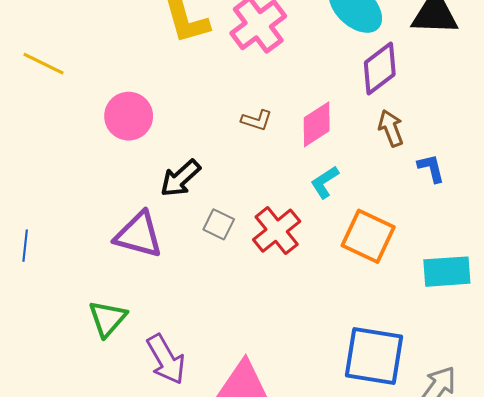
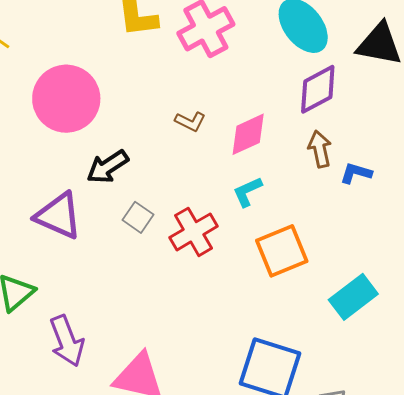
pink circle: (129, 116) -> (66, 99), size x1.4
blue L-shape: (431, 168) -> (356, 173), moved, turned -68
orange square: (368, 236) -> (282, 251), turned 34
cyan rectangle: (447, 272) -> (353, 297), turned -42

